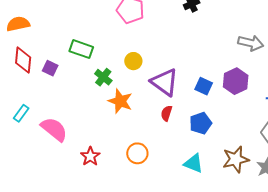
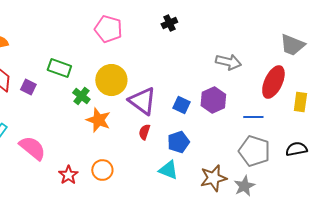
yellow circle: (133, 61) -> (111, 80), size x1.8
orange circle: (137, 153) -> (102, 170), moved
cyan triangle: (194, 163) -> (168, 170), moved

